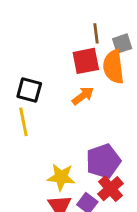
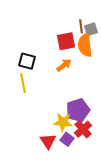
brown line: (96, 33) -> (81, 26), moved
yellow star: (61, 177) -> (63, 122), moved

